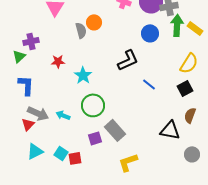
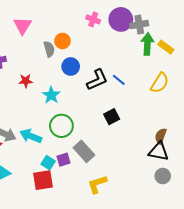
blue circle: (150, 33) -> (71, 67), moved
blue line: (149, 84) -> (119, 80), moved
black square: (185, 88) -> (112, 117), moved
cyan arrow: (63, 115) -> (31, 136), size x1.5
black triangle: (170, 130) -> (159, 151), moved
cyan square: (61, 153) -> (48, 163), moved
red square: (75, 158) -> (43, 180), size x1.5

